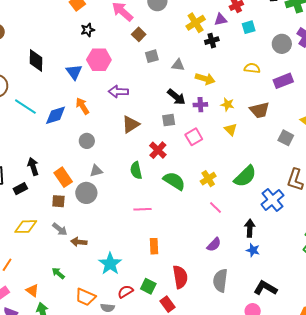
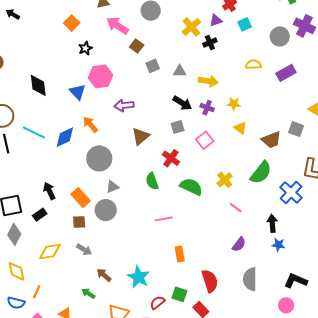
purple cross: (200, 105) -> (207, 108), turned 32
brown trapezoid: (259, 110) -> (271, 140), moved
gray circle: (87, 141) -> (99, 158), size x1.6
brown arrow: (79, 242) -> (104, 275), moved, turned 42

